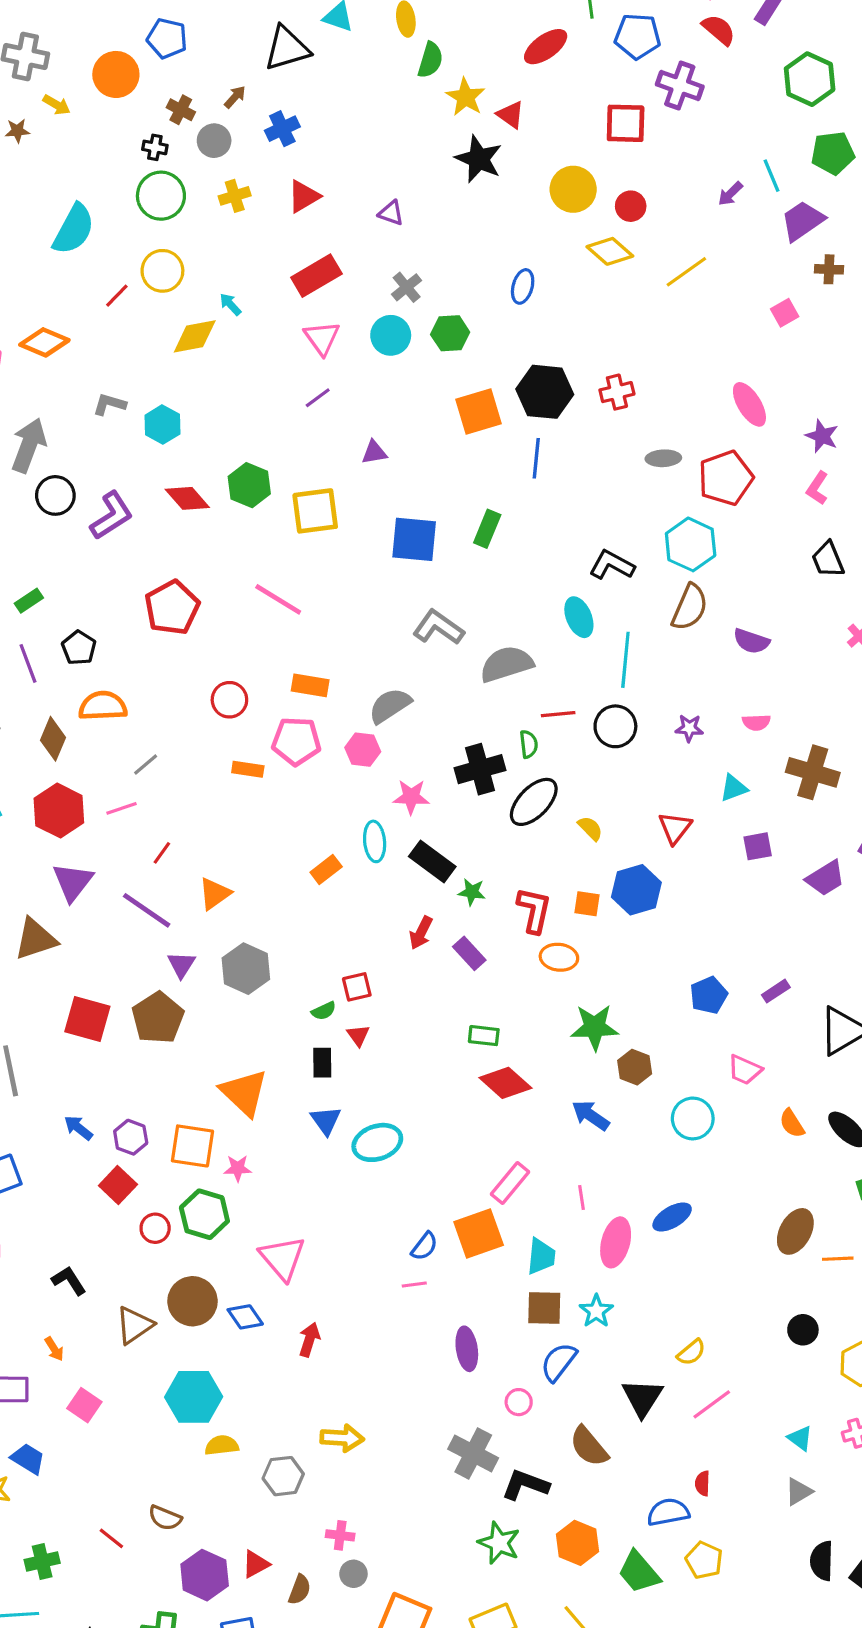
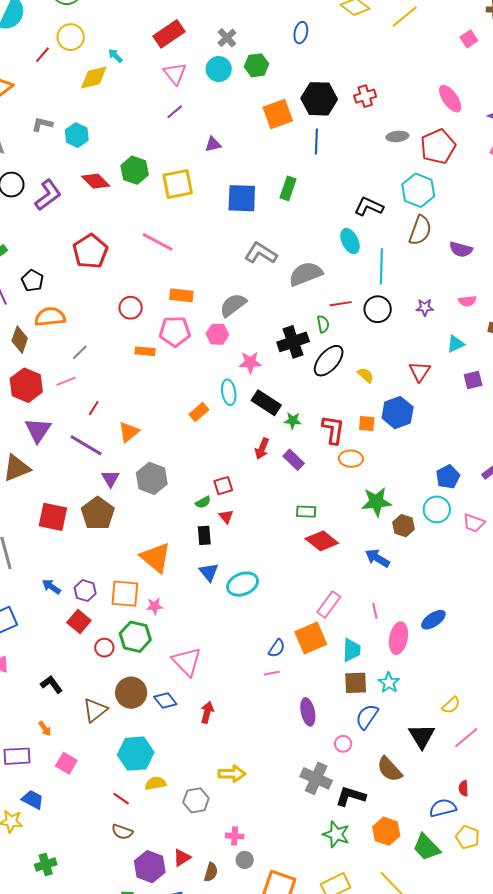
cyan circle: (693, 1118) -> (437, 509), moved
red line: (111, 1538) -> (121, 799), moved

